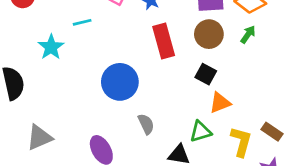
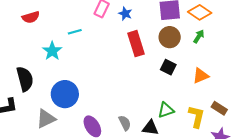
blue circle: (120, 82) -> (65, 94), moved
orange triangle: (220, 103) -> (201, 76), moved
gray semicircle: (146, 124) -> (125, 123), moved

